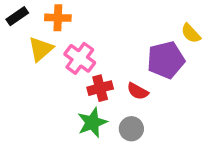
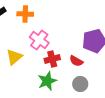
yellow triangle: (41, 49) -> (14, 57), moved
gray circle: (131, 129) -> (80, 84), moved

